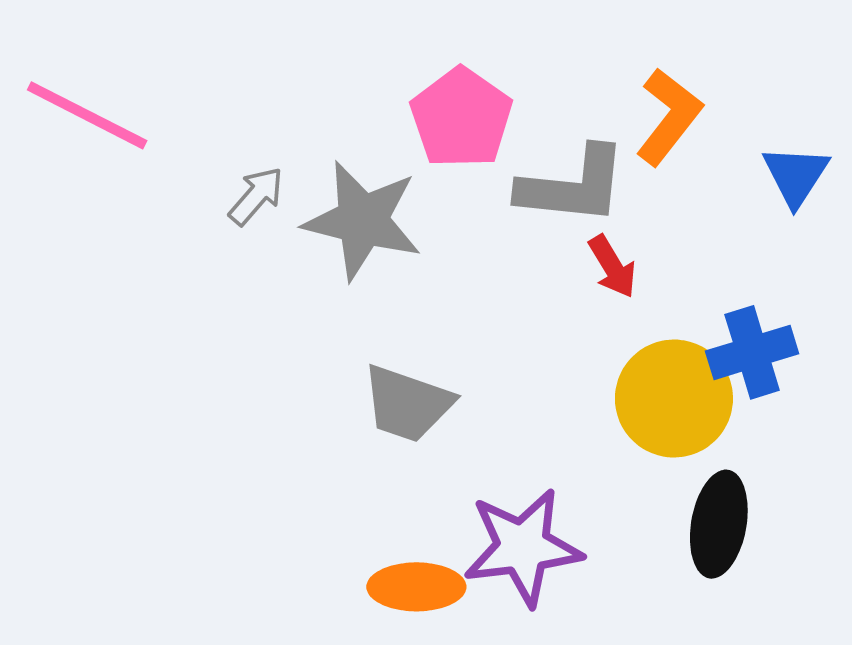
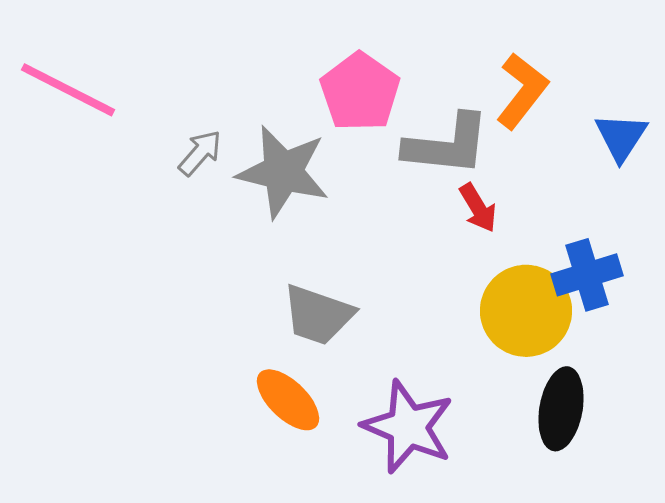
purple star: (523, 547) -> (408, 427), turned 30
orange ellipse: (416, 587) -> (288, 400), moved, turned 44

